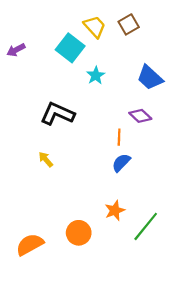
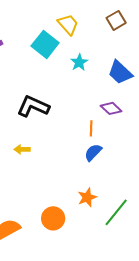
brown square: (129, 24) -> (116, 20), moved
cyan star: (96, 75) -> (79, 62), moved
yellow arrow: (46, 159) -> (22, 149), turned -49

